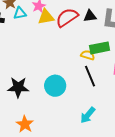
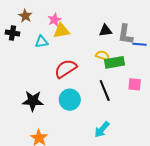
cyan triangle: (20, 13) -> (41, 42), moved
red semicircle: (67, 17) -> (66, 69), moved
yellow semicircle: (88, 55) -> (103, 55), moved

